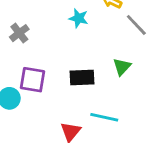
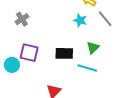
cyan star: (79, 18) -> (80, 20), moved
cyan line: (104, 117) -> (87, 68), moved

